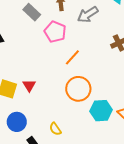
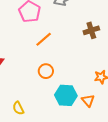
orange circle: (78, 89) -> (46, 71), size x0.6

